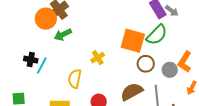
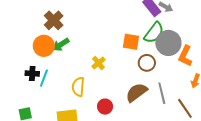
orange circle: (46, 19) -> (44, 46), moved
orange square: (133, 41) -> (131, 42), size x0.7
gray circle: (170, 70) -> (168, 43), moved, size x1.6

